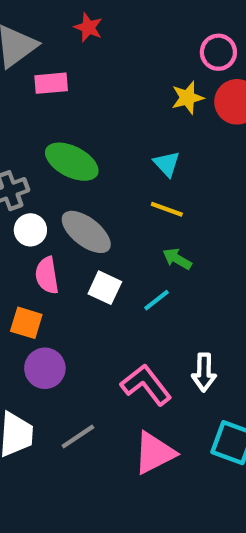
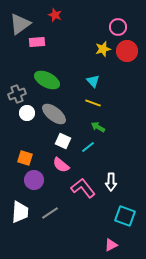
pink semicircle: (47, 275) -> (61, 165), moved, turned -42
pink triangle: (154, 453) -> (111, 245), moved, size x0.6

